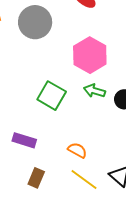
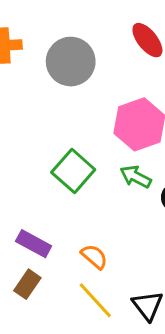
purple rectangle: (24, 140) -> (34, 244), moved

